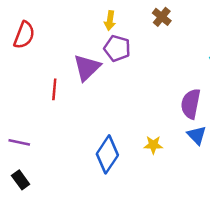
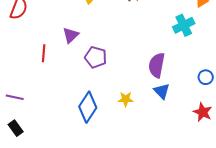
purple pentagon: (117, 48) -> (96, 57), moved
purple triangle: (87, 68) -> (71, 35), size x0.7

